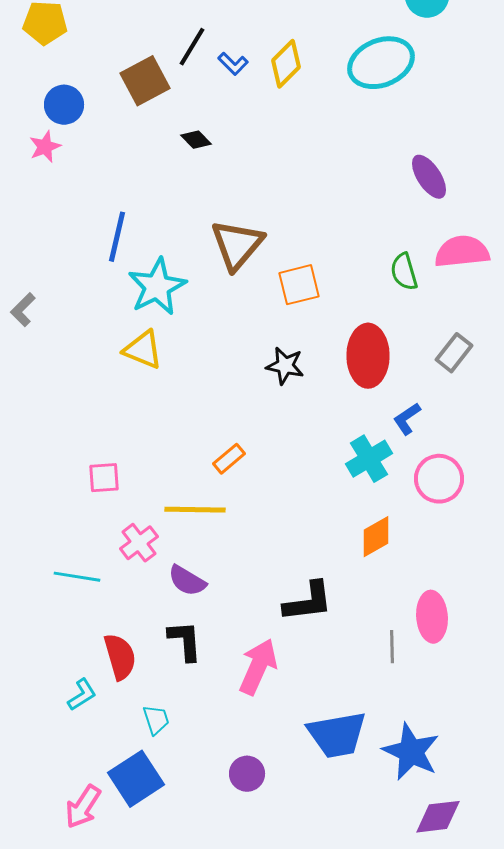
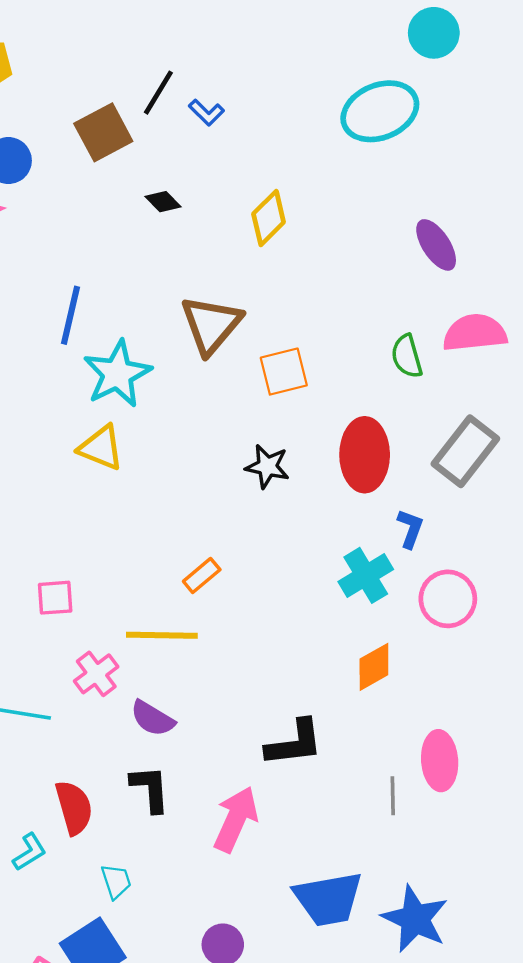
yellow diamond: (286, 64) -> (269, 218), moved
gray rectangle: (454, 353) -> (465, 451), size x1.5
blue L-shape: (407, 419) -> (410, 529), turned 144

